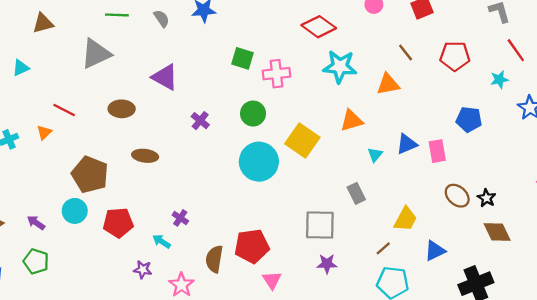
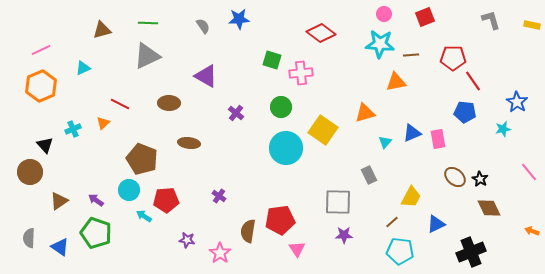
green line: (117, 15) -> (148, 23), moved
red diamond: (319, 27) -> (321, 33), moved
red line: (516, 50) -> (473, 81), moved
brown line: (406, 53) -> (411, 55), turned -56
cyan star: (340, 67) -> (380, 44), moved
cyan star: (499, 79) -> (503, 129), moved
cyan arrow: (162, 241) -> (144, 216), moved
green pentagon: (36, 261) -> (96, 233), size x1.4

